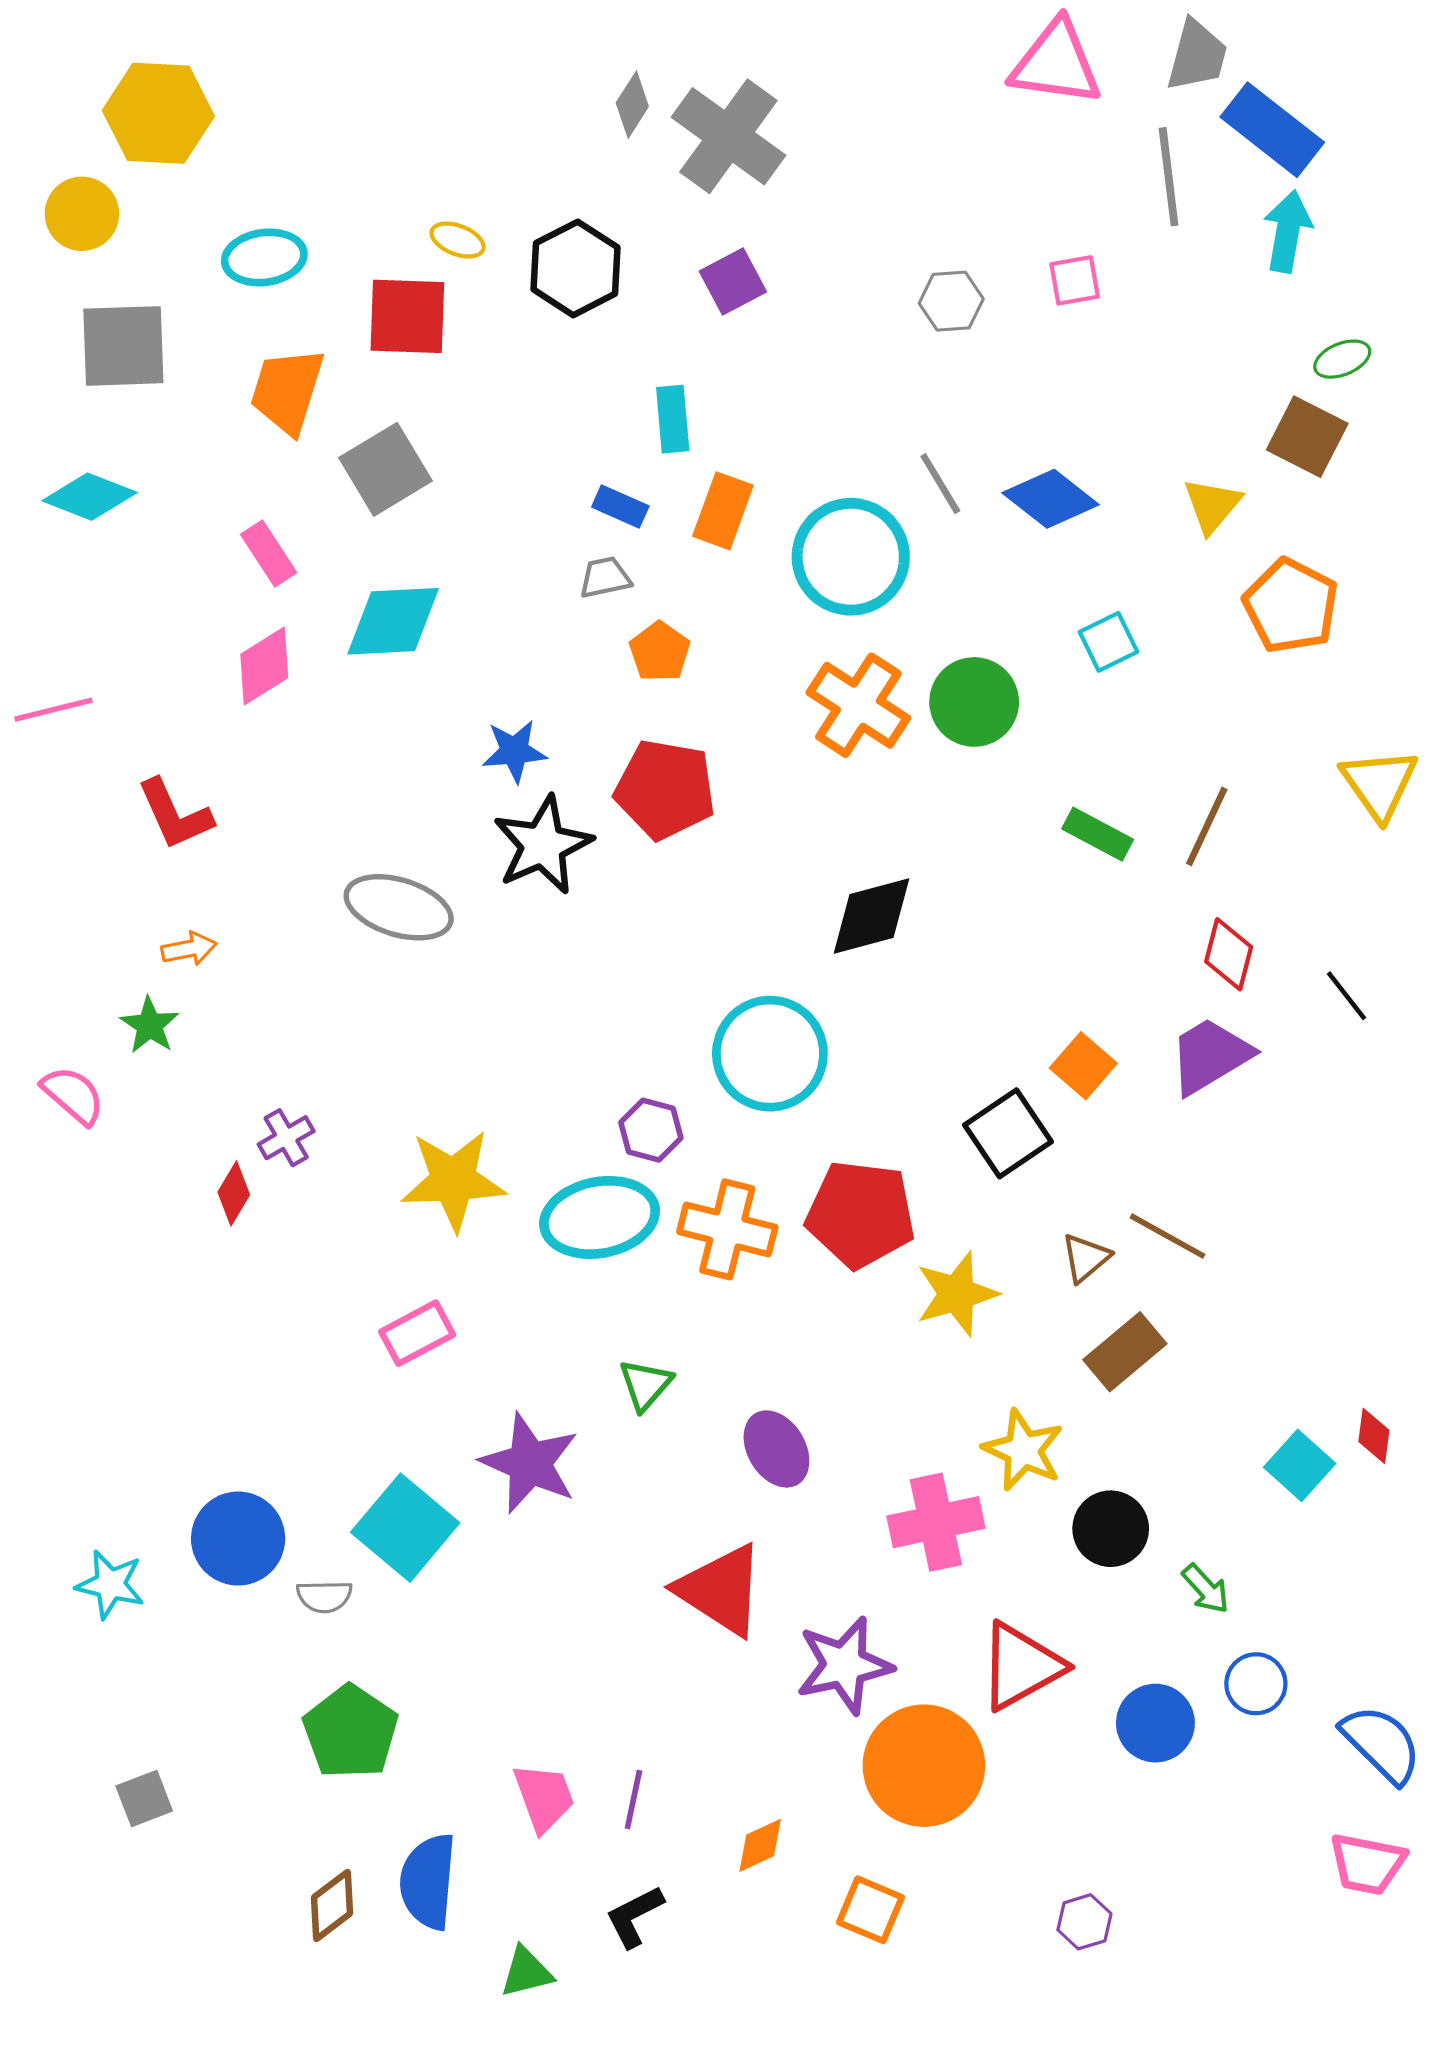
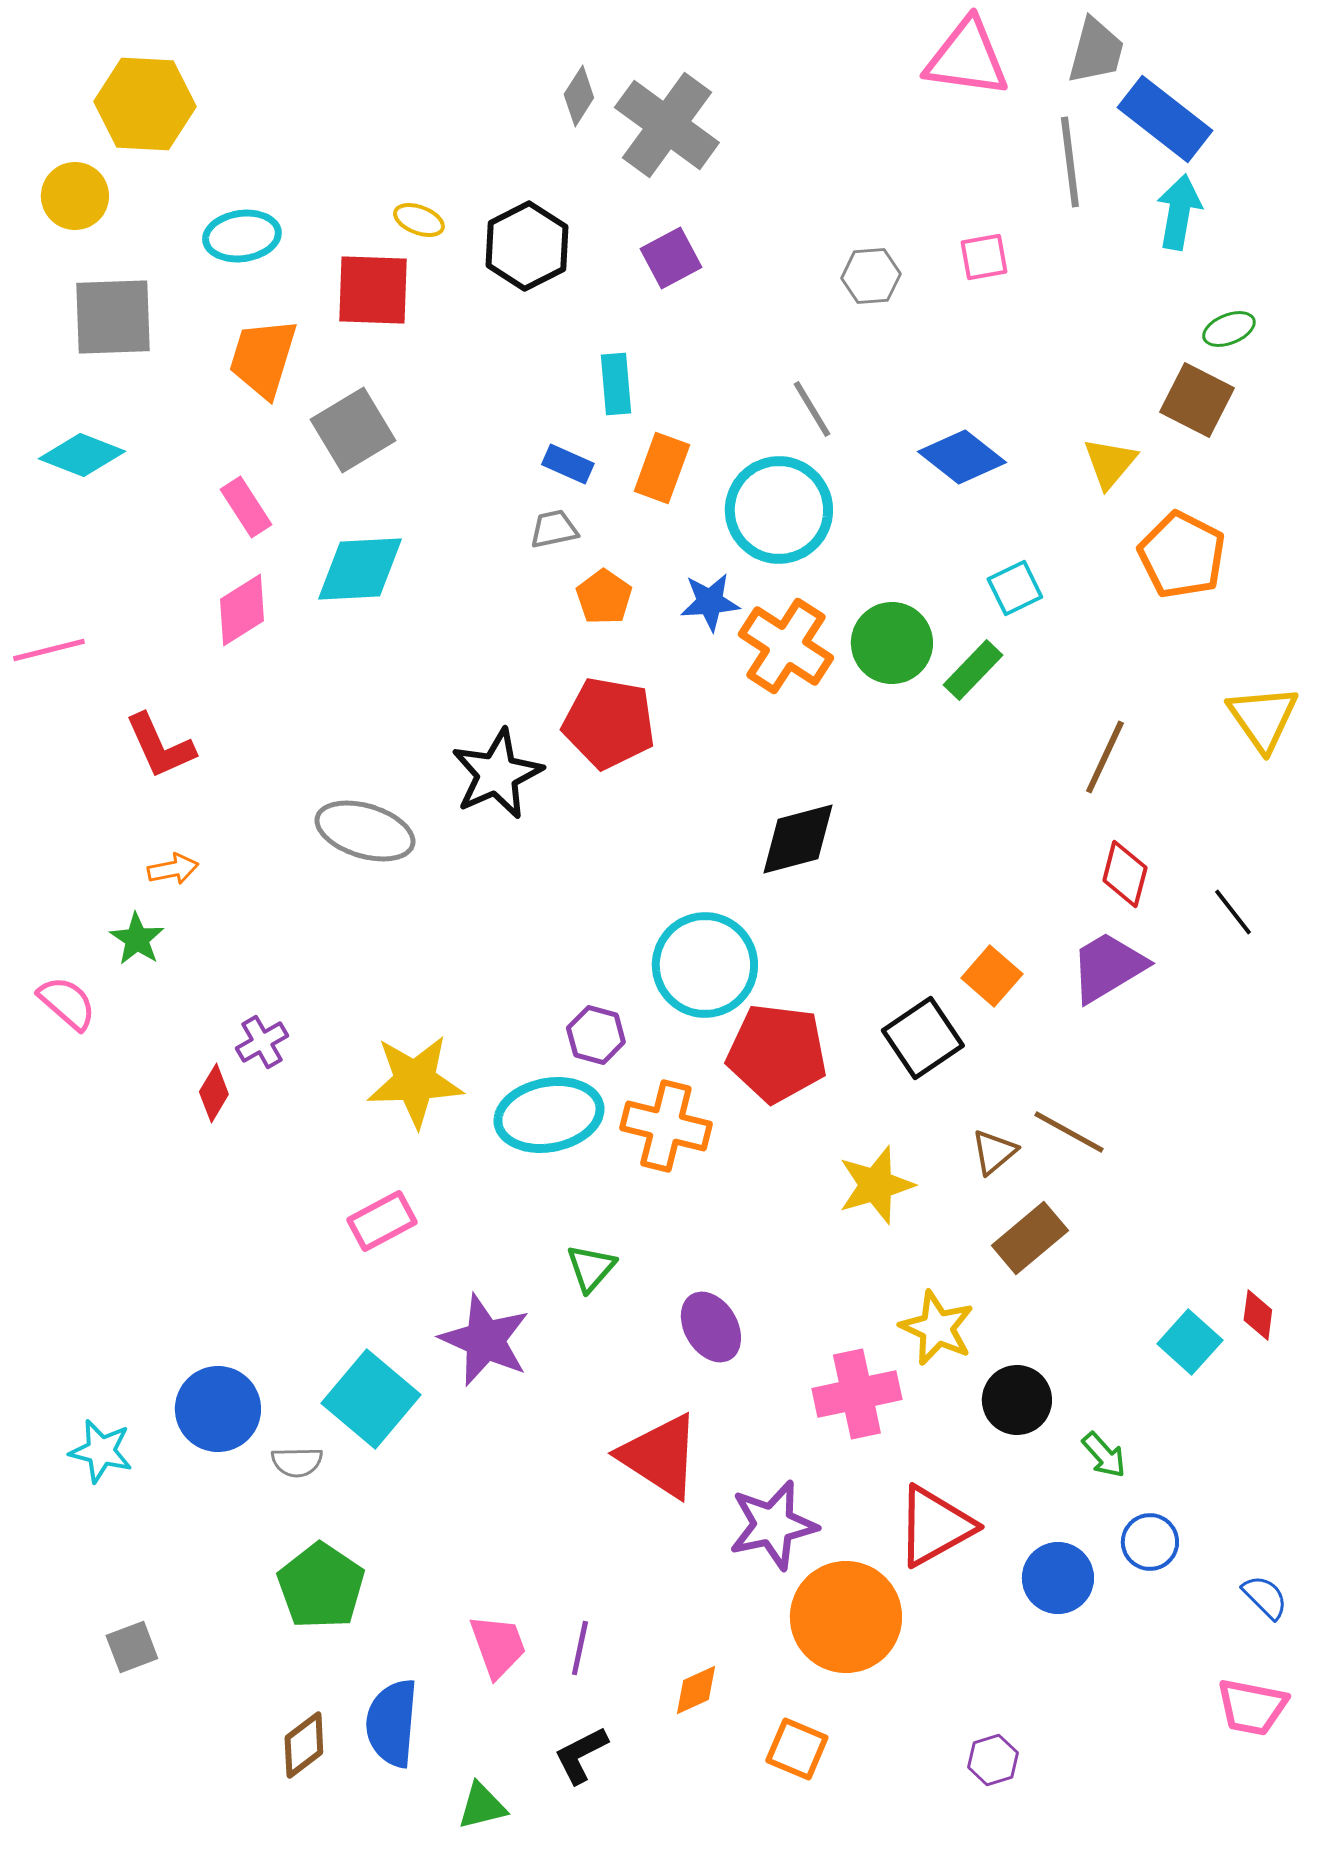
gray line: (940, 484) -> (812, 409), moved
blue star: (514, 751) -> (710, 602), moved
green rectangle: (1098, 834) -> (973, 670), moved, turned -74
red pentagon: (861, 1214) -> (777, 1053), moved
blue semicircle: (1382, 1744) -> (1265, 1597), size x0.6

